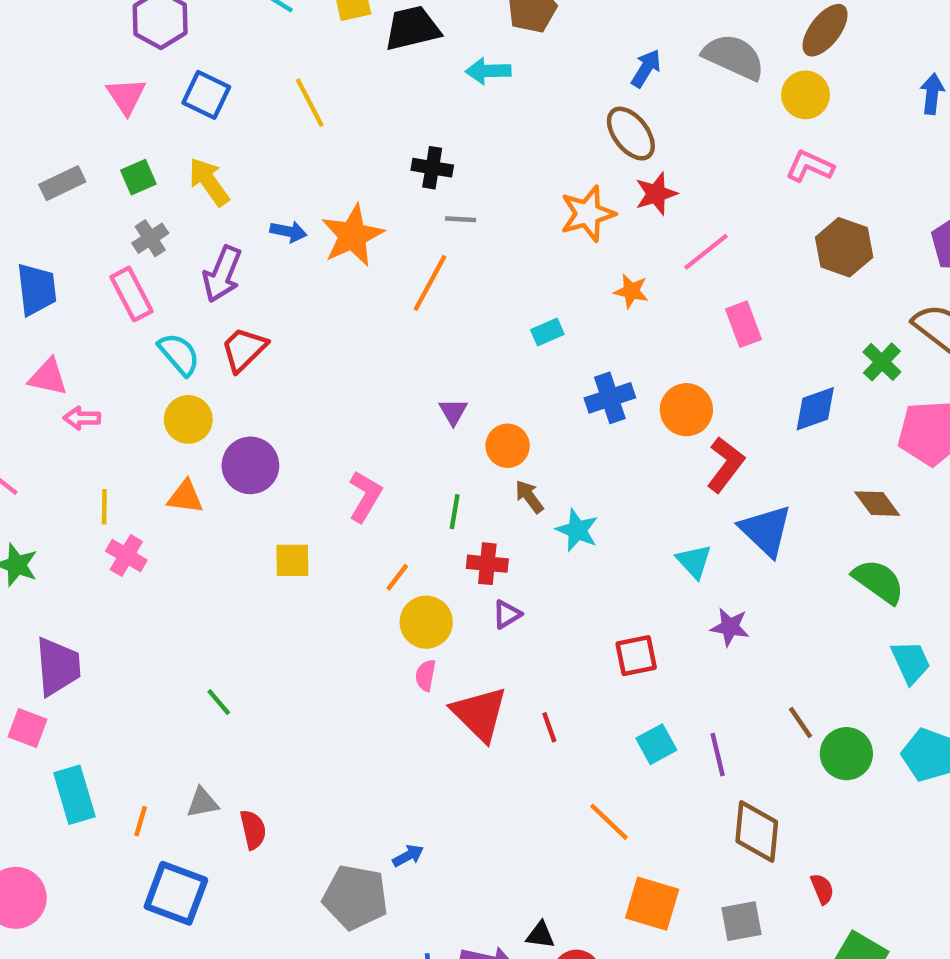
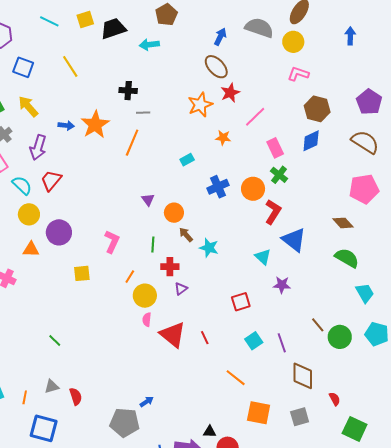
green cross: (882, 362) -> (279, 175), moved
blue diamond: (815, 409) -> (311, 141), moved

